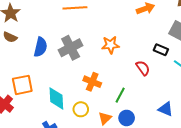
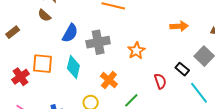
orange star: (110, 45) -> (136, 51), turned 30
cyan diamond: (56, 98) -> (73, 67), moved

